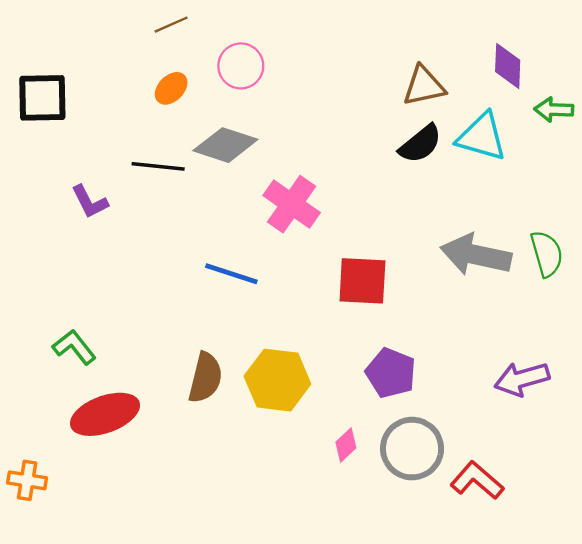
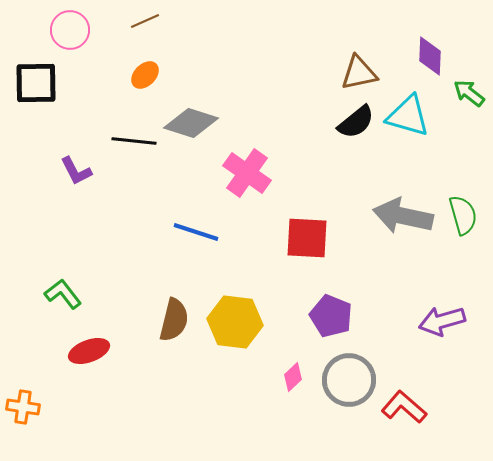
pink circle: (241, 66) -> (70, 30), moved
green arrow: (554, 110) -> (469, 93), turned 36
red ellipse: (105, 414) -> (89, 351), size x0.7

